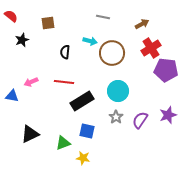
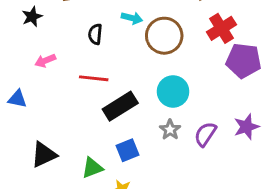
pink arrow: (31, 82) -> (45, 61), moved
blue square: (87, 131) -> (127, 150), turned -35

